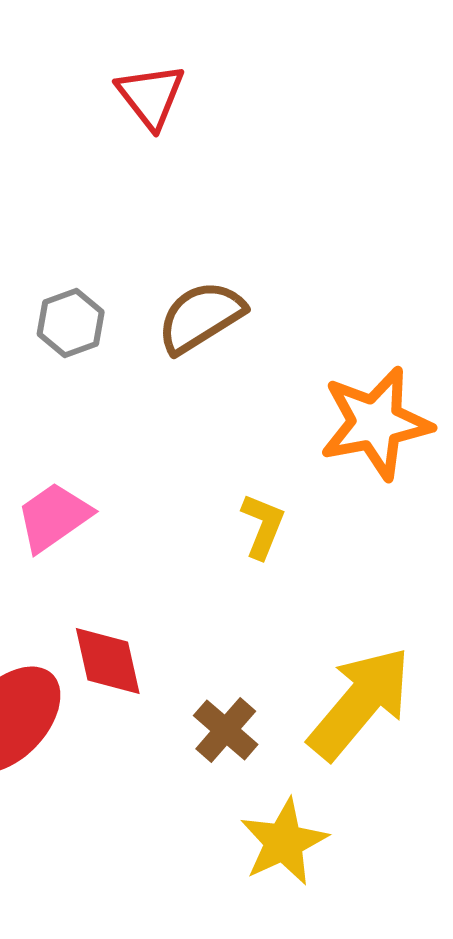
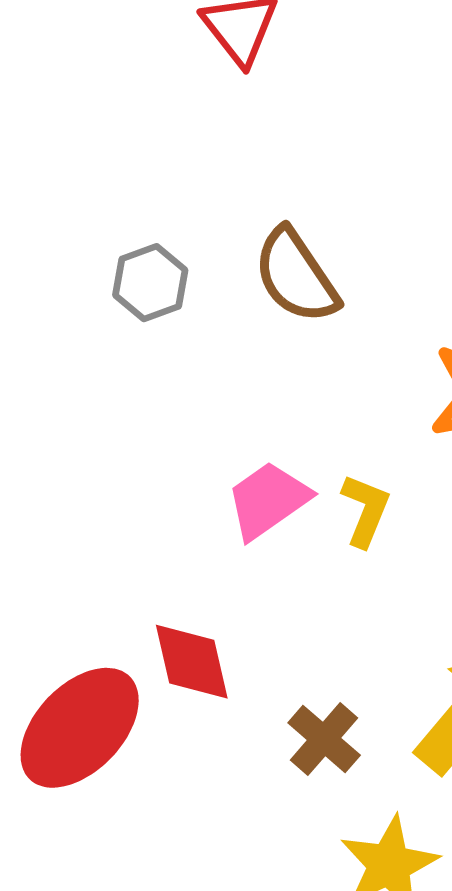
brown semicircle: (201, 317) -> (296, 276), turned -92
pink trapezoid: (54, 517) -> (268, 500), moved

